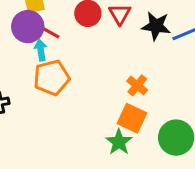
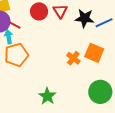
orange square: (132, 118) -> (94, 53), moved
green star: (119, 142) -> (47, 96), moved

